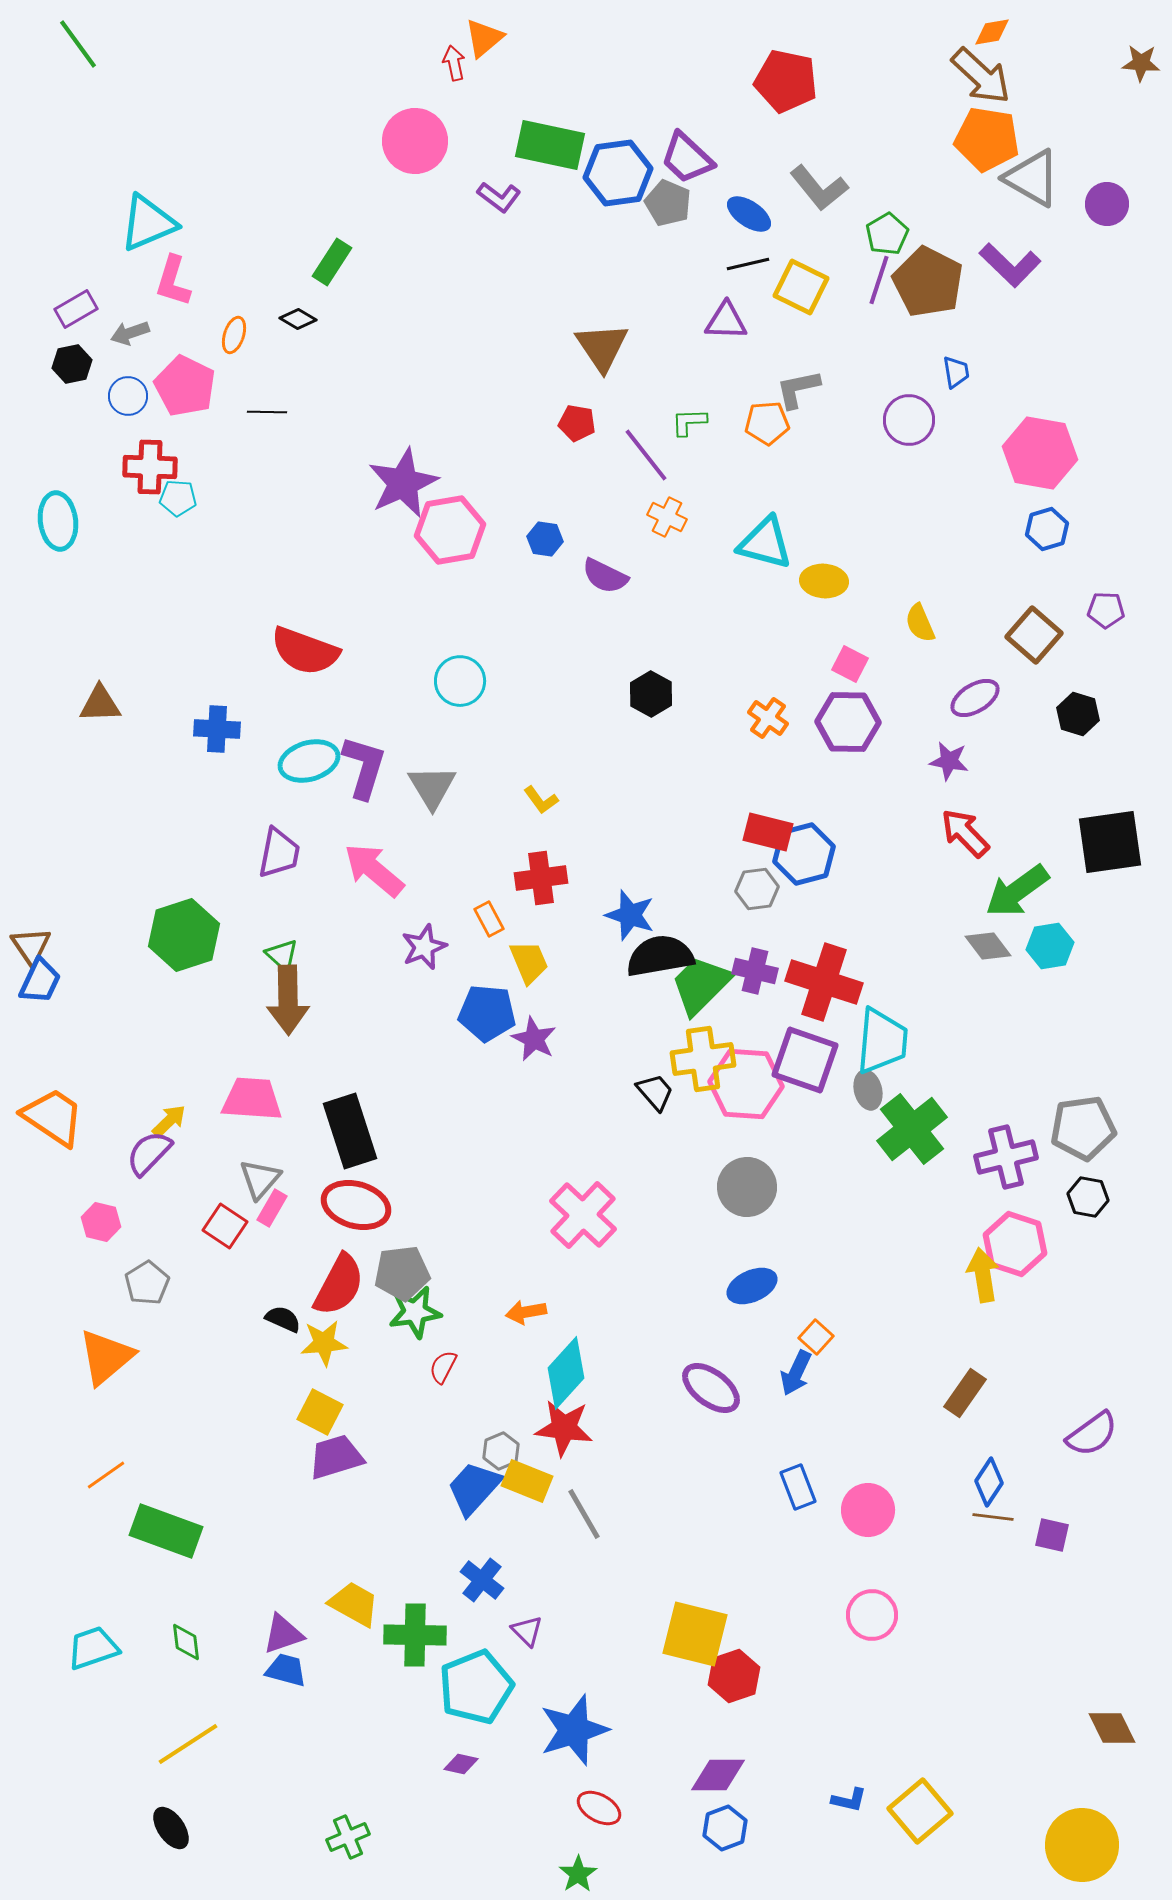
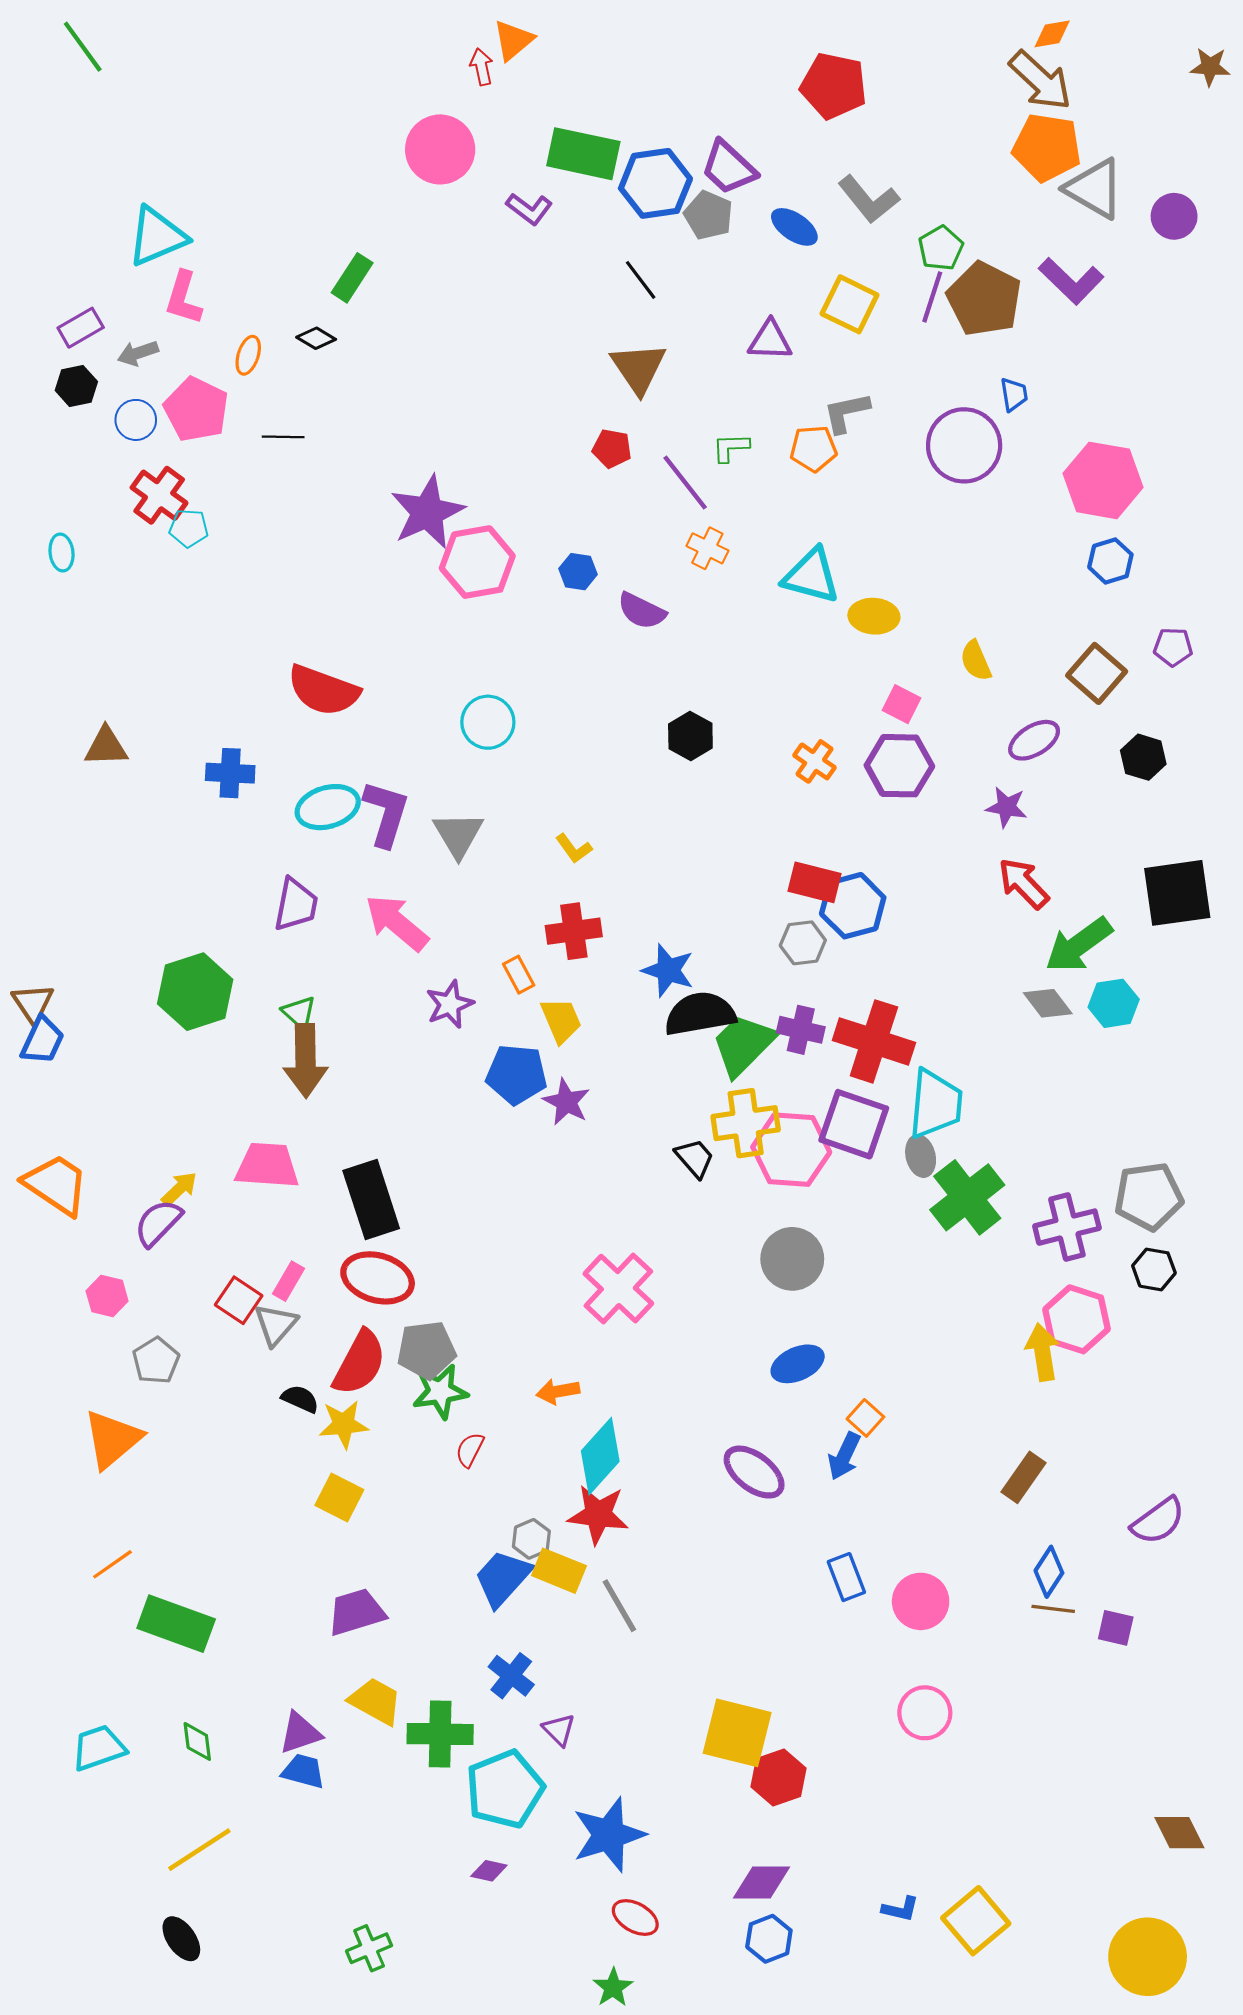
black line: (748, 264) -> (641, 280), moved, turned 66
purple circle: (909, 420) -> (964, 445), size x1.4
red cross: (150, 467) -> (159, 495), turned 34
cyan ellipse: (58, 521) -> (62, 553), size x0.6
gray triangle: (260, 1179) -> (276, 1325), moved
purple trapezoid: (336, 1457) -> (356, 1612), moved

